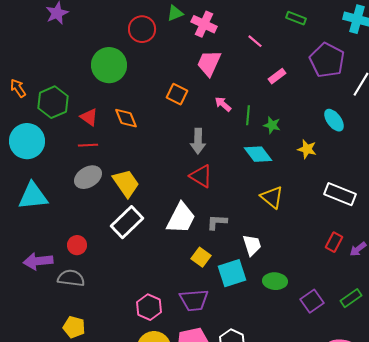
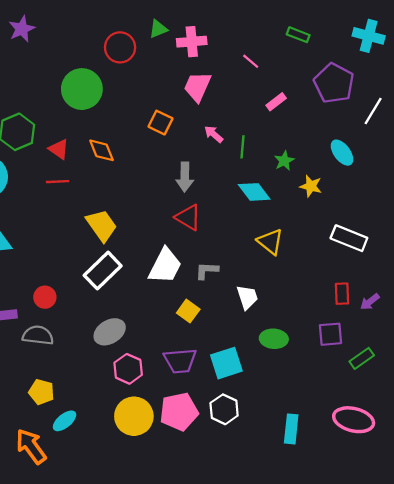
pink cross: (204, 24) -> (192, 42), turned -30
green star: (272, 125) -> (284, 161), moved, turned 30
gray ellipse: (88, 177) -> (110, 332), moved
red rectangle: (334, 242) -> (342, 294), turned -30
cyan square: (232, 273) -> (226, 363), moved
purple square: (312, 301) -> (330, 334), moved, turned 30

